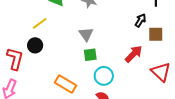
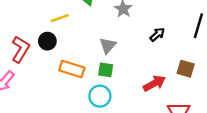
black arrow: (140, 20) -> (157, 34), moved
cyan circle: (104, 76) -> (100, 96), moved
orange rectangle: (66, 84) -> (72, 69), moved, turned -30

